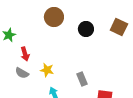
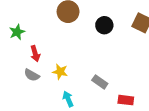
gray rectangle: (82, 79) -> (100, 82), turned -32

